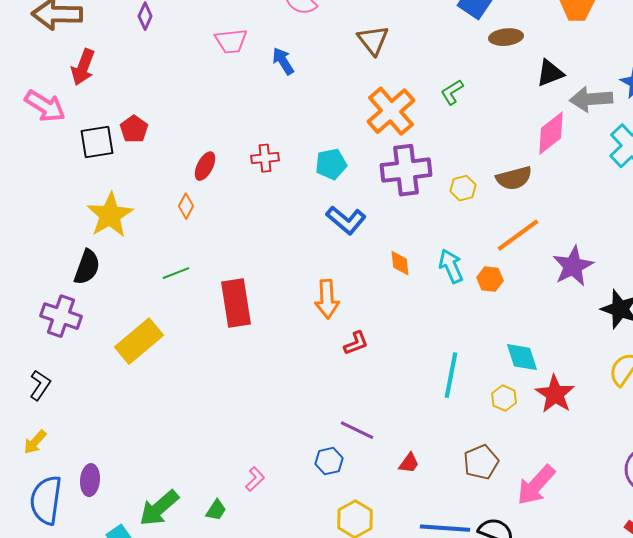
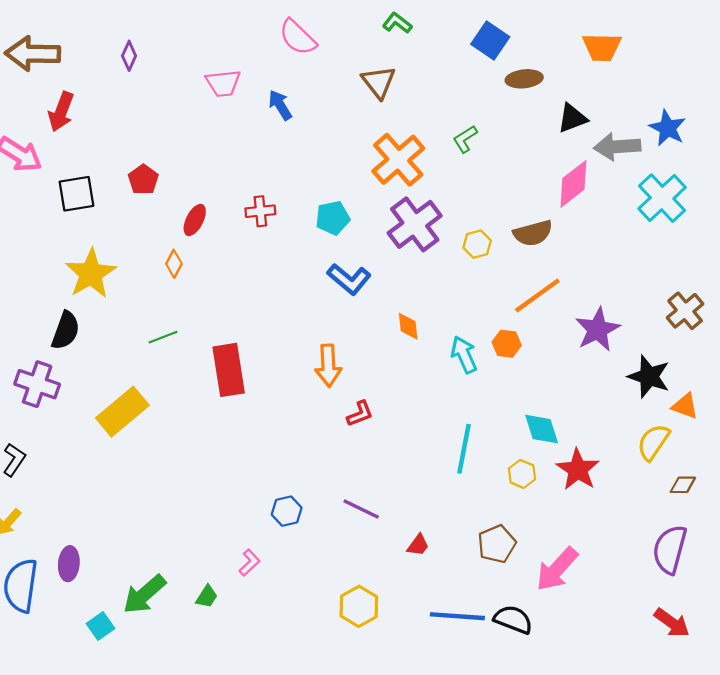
red pentagon: (134, 129) -> (143, 179), moved
purple cross: (406, 170) -> (415, 224), turned -30
cyan arrow: (451, 266) -> (464, 355), moved
blue hexagon: (329, 461) -> (287, 511), moved

